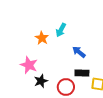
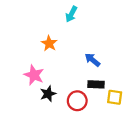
cyan arrow: (61, 30) -> (71, 14), moved

